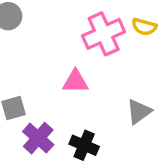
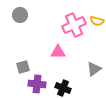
purple cross: (38, 138) -> (37, 84), turned -36

